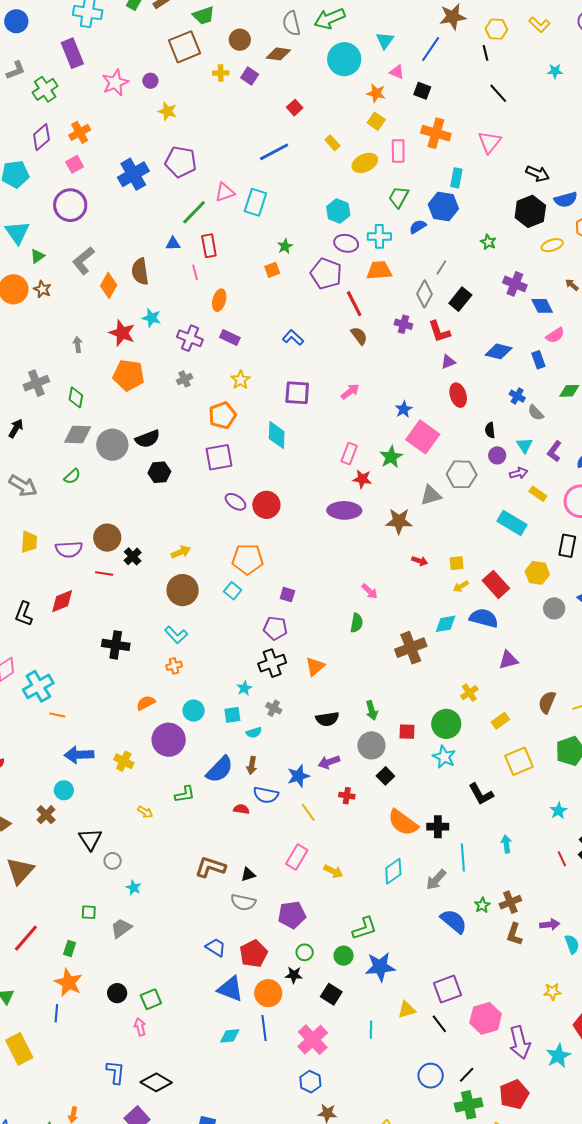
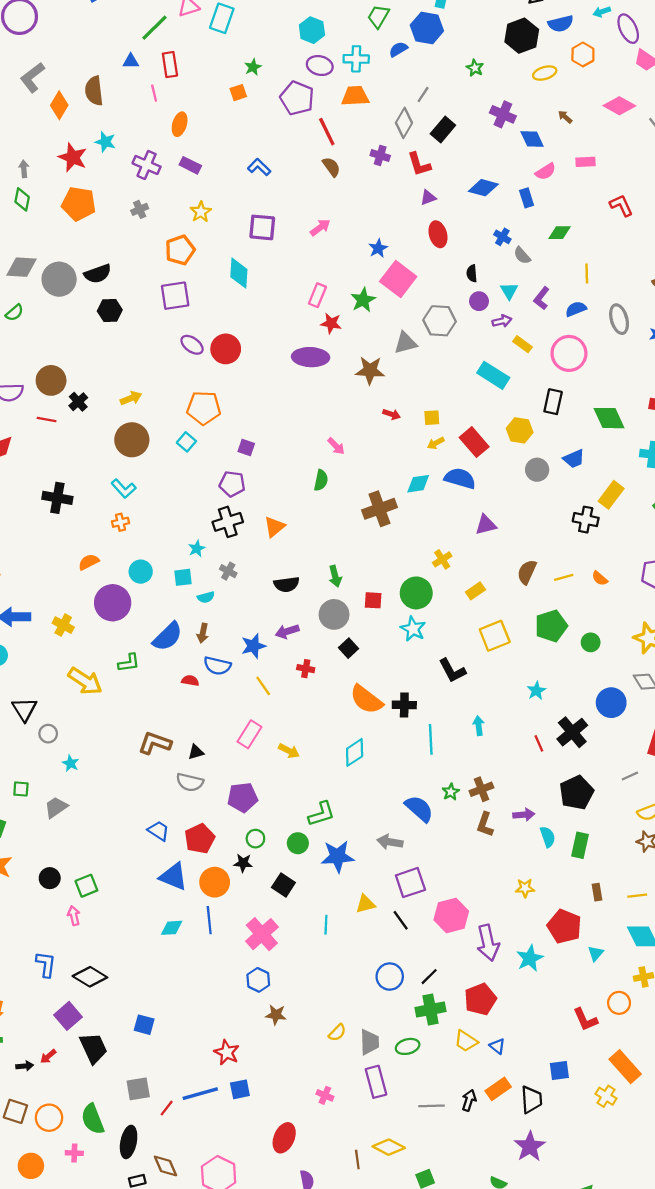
green diamond: (76, 397) -> (22, 199), moved
yellow arrow: (145, 812) -> (85, 681), size x2.0
gray arrow: (436, 880) -> (390, 842), moved, turned 55

